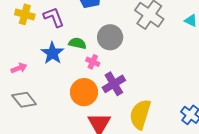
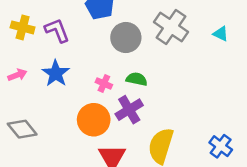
gray circle: (110, 37) -> (126, 37), moved
green semicircle: (77, 43) -> (137, 79), moved
pink arrow: (19, 68) -> (17, 75), moved

